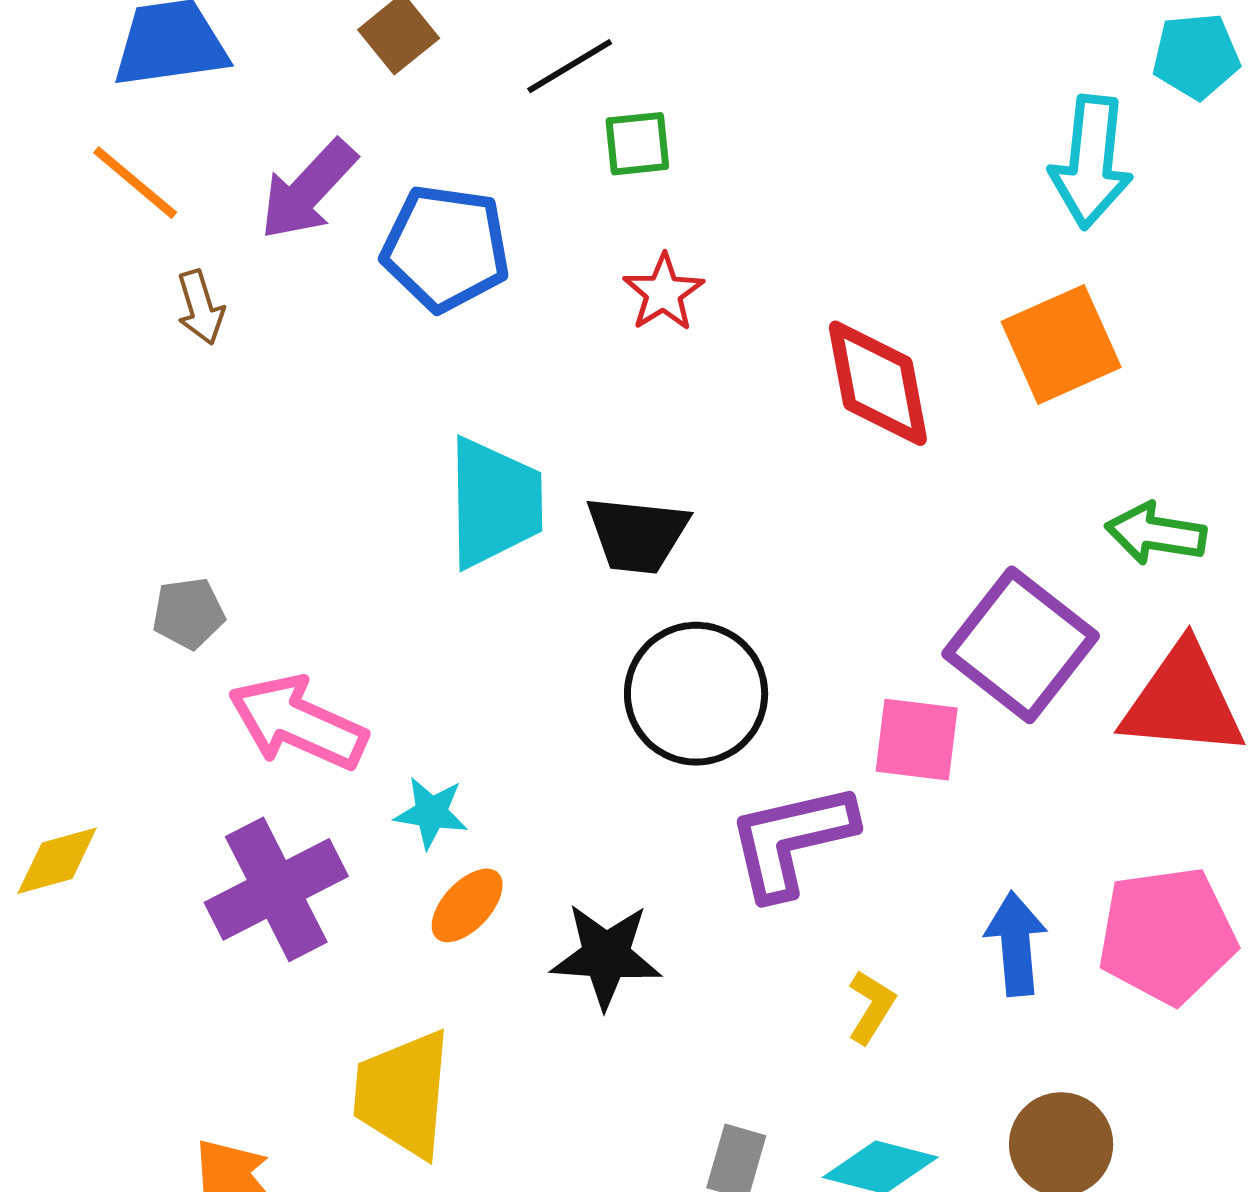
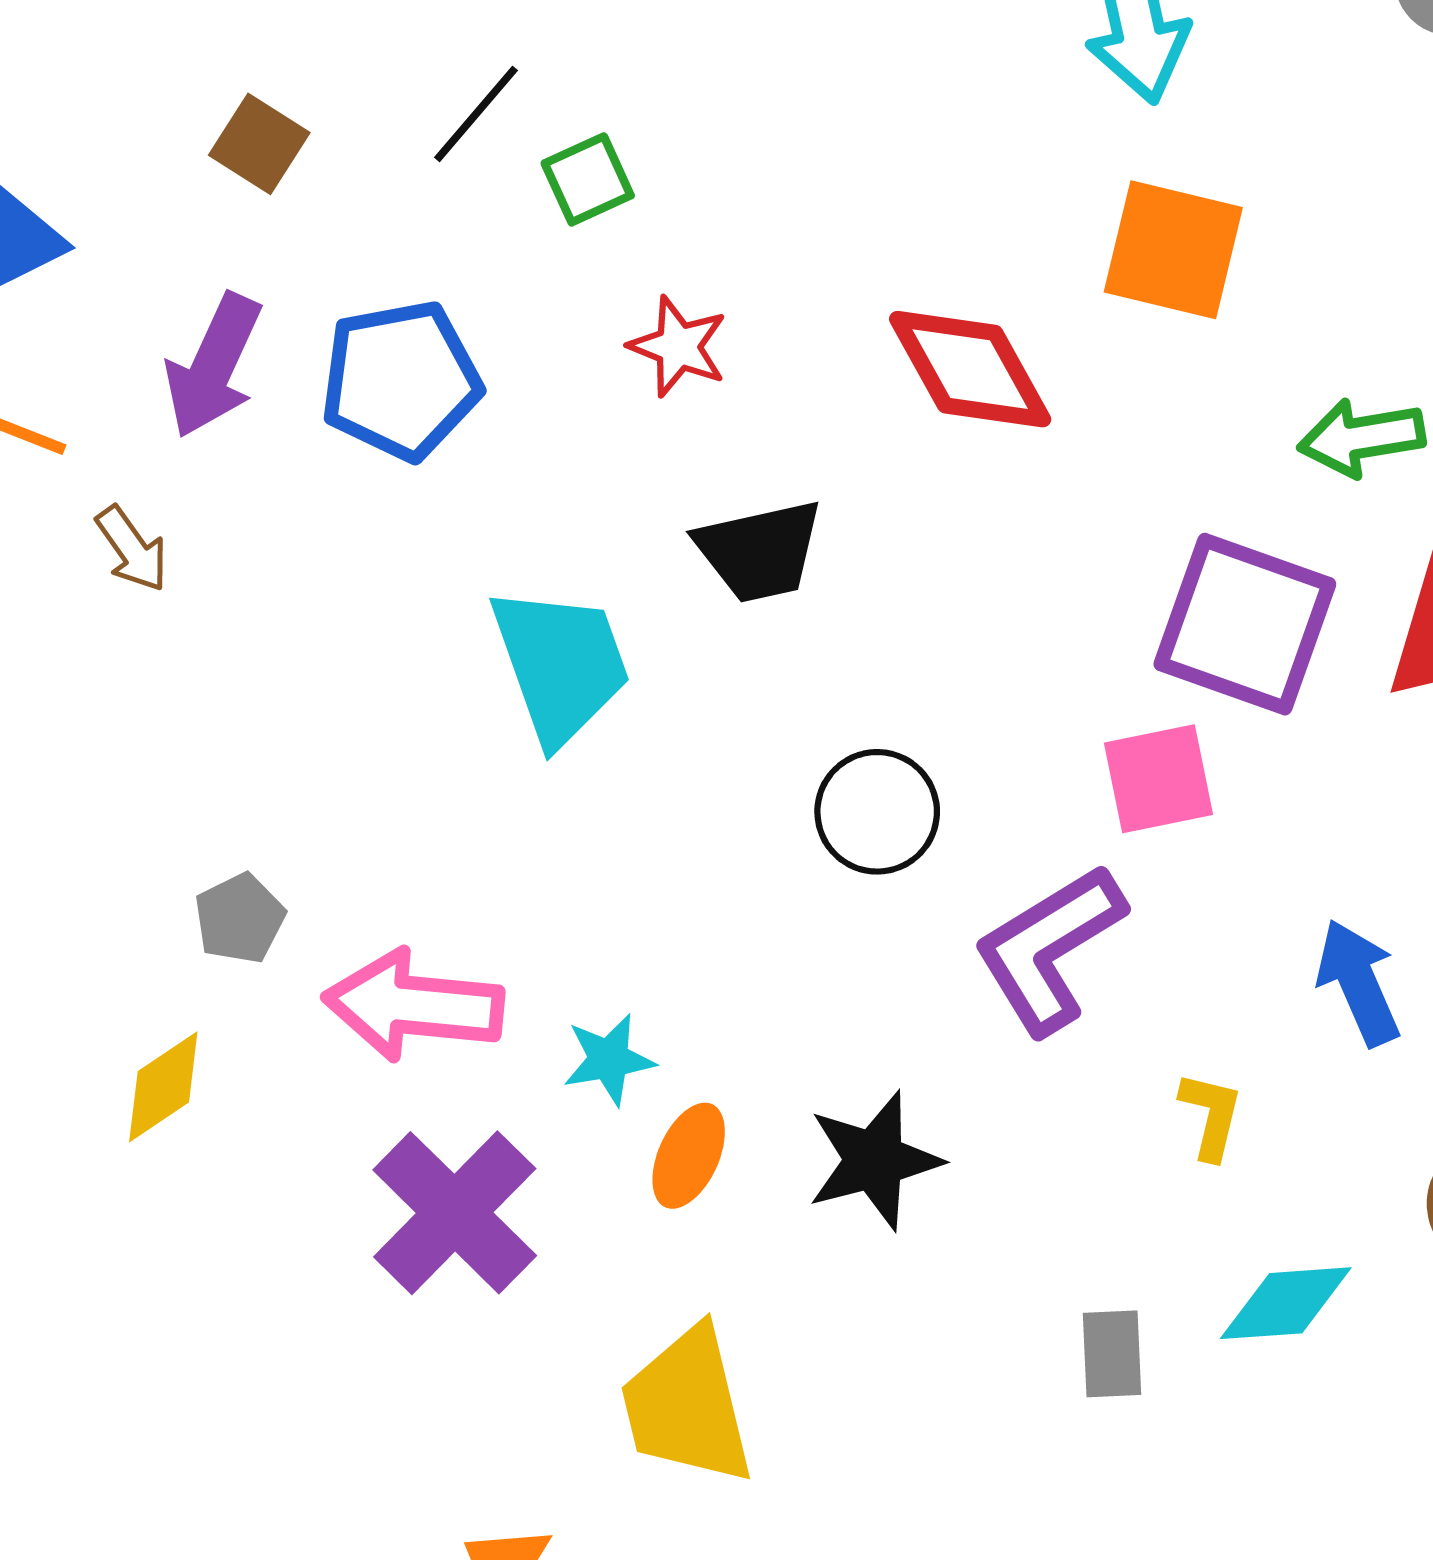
orange square: (1061, 344) -> (1173, 250), turned -34
black trapezoid: (637, 534) -> (760, 551), moved
black circle: (696, 694) -> (877, 812), size x0.7
yellow diamond: (57, 861) -> (163, 1087), moved

